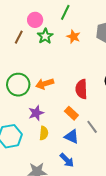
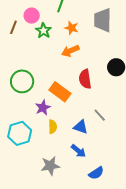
brown line: (19, 37) -> (13, 27), moved
orange arrow: (45, 84) -> (70, 51), moved
orange rectangle: (71, 113) -> (60, 92), moved, size x1.5

